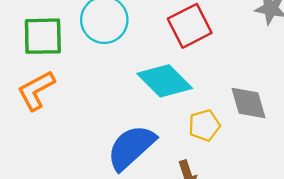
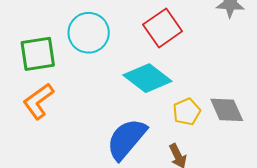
gray diamond: (249, 103) -> (227, 110), moved

